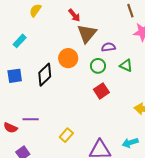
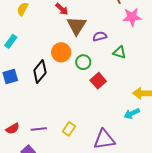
green circle: (98, 66) -> (83, 62), moved
purple line: (31, 119) -> (39, 129), moved
red semicircle: (10, 128) -> (13, 129), turned -48
cyan arrow: (130, 143) -> (132, 114), moved

